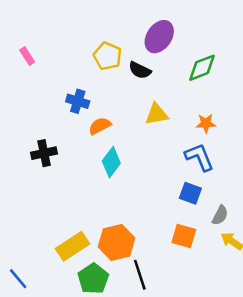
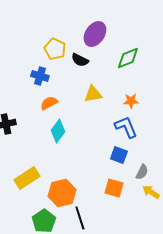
blue cross: (78, 101) -> (40, 76), moved
yellow rectangle: (72, 246) -> (27, 178), moved

